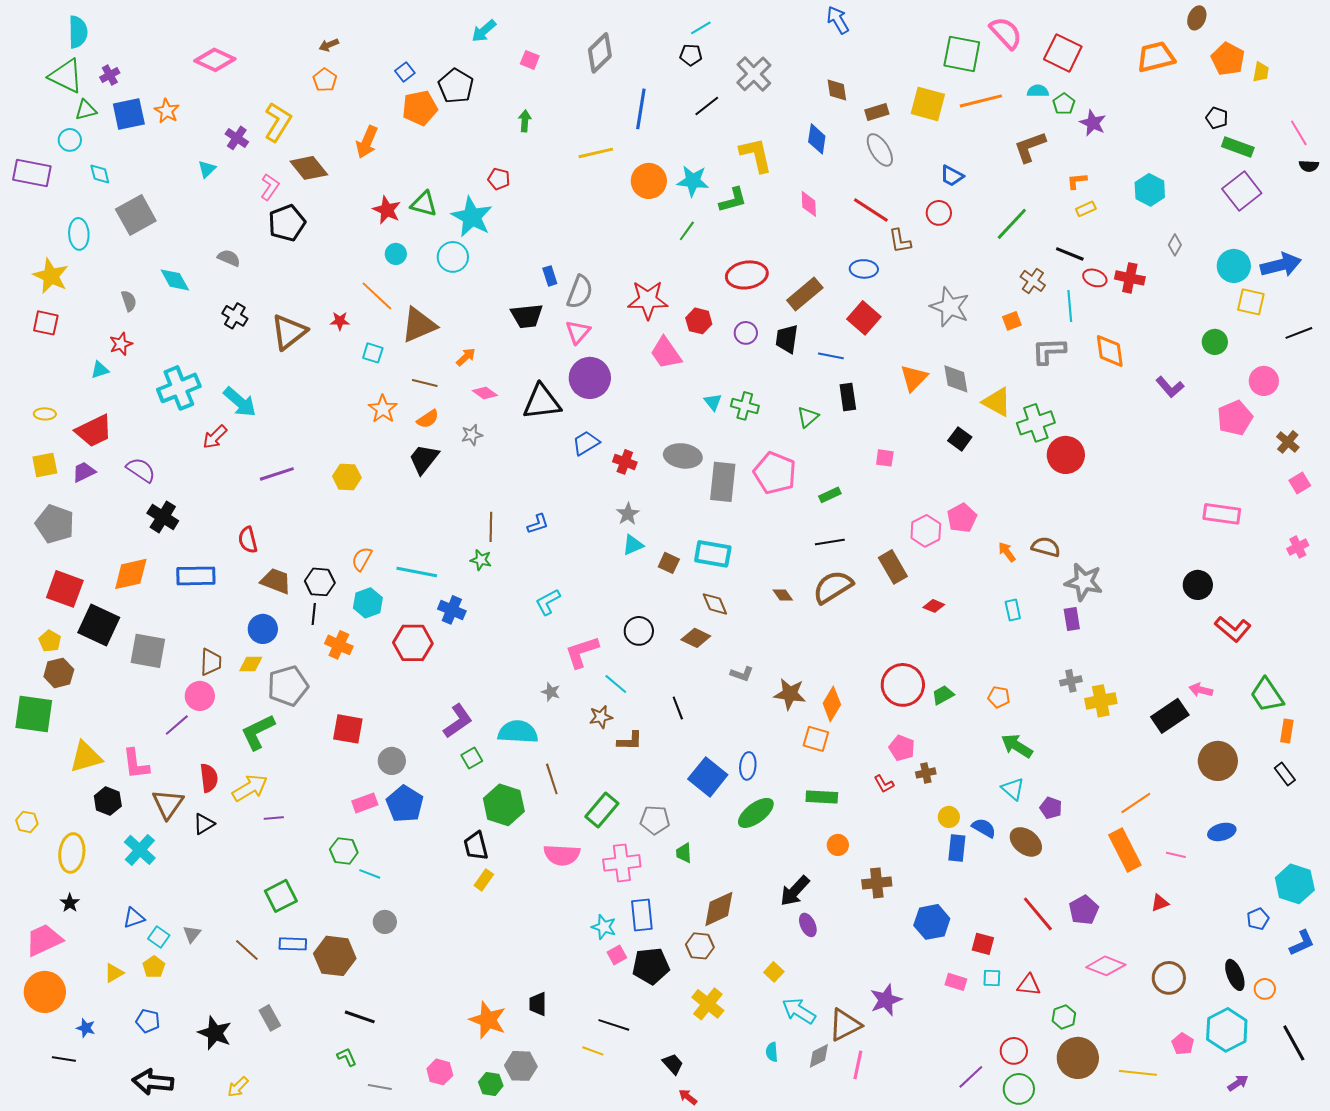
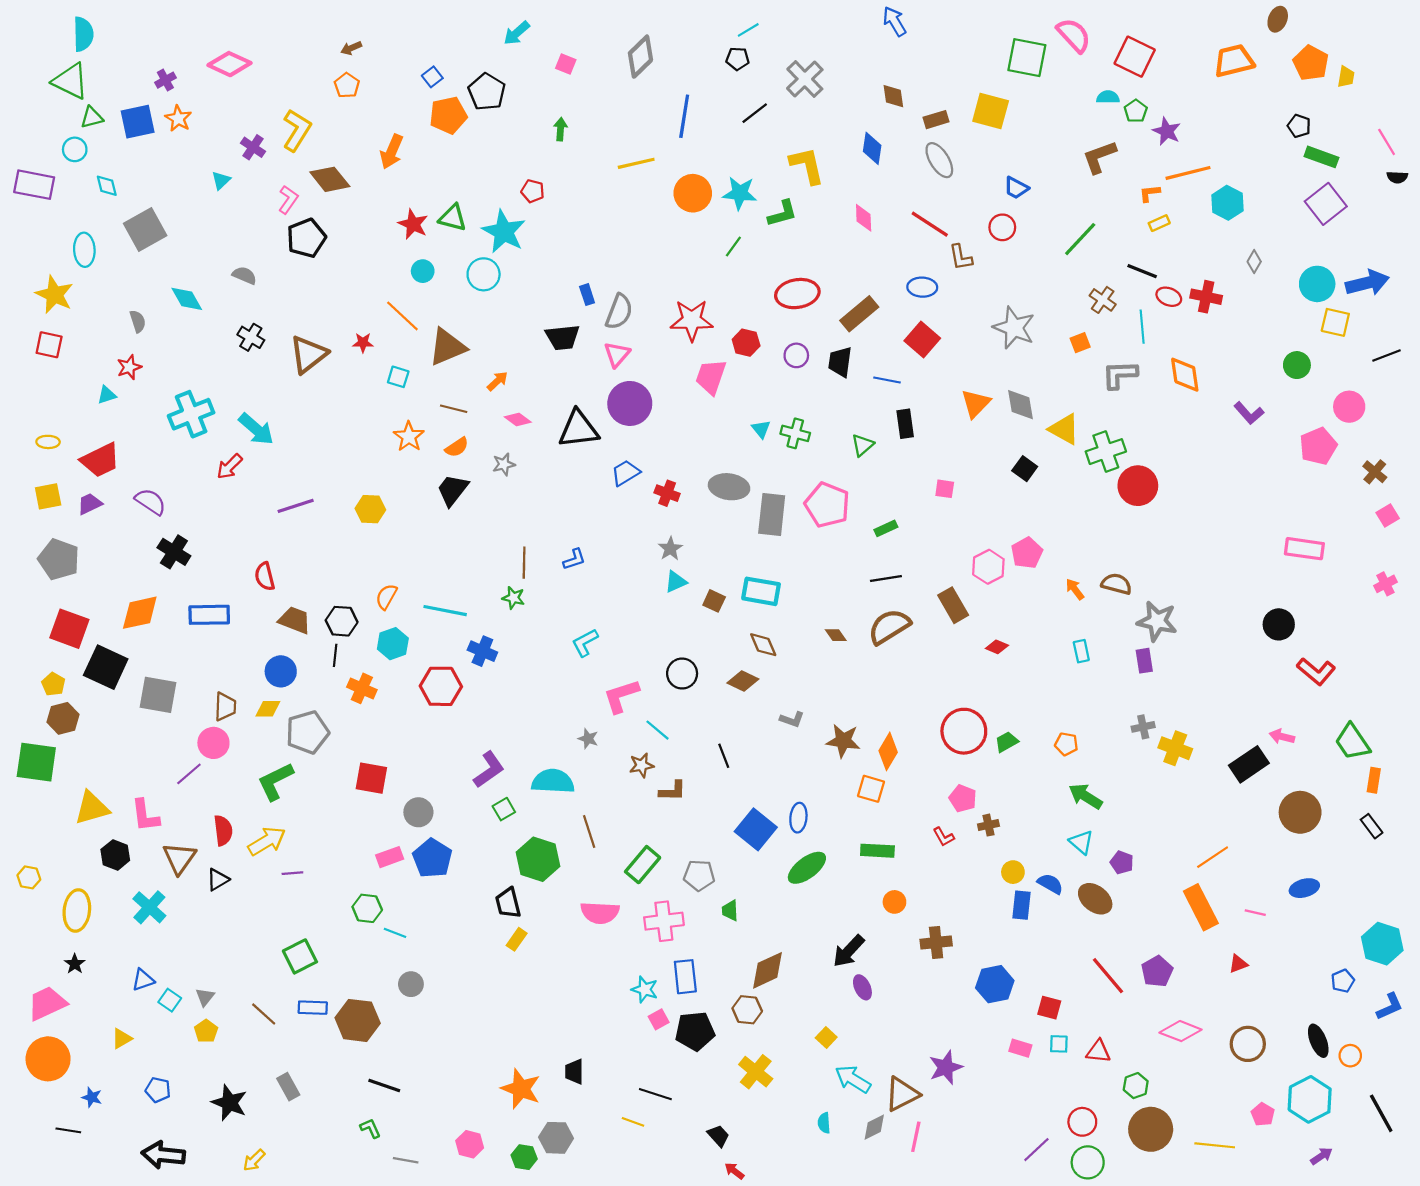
purple cross: (110, 75) -> (165, 80), moved
orange line: (981, 101) -> (1188, 173), moved
pink trapezoid: (666, 353) -> (711, 377), turned 54
yellow cross: (1101, 701) -> (1175, 748), turned 32
yellow pentagon: (154, 967) -> (206, 1031), moved

